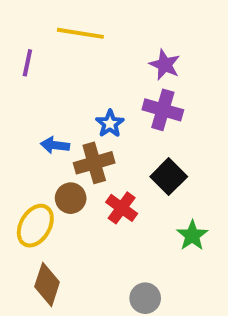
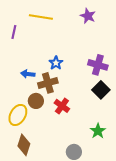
purple star: (165, 65) -> (88, 16), moved
purple cross: (163, 110) -> (98, 65), moved
black square: (169, 177) -> (101, 90), moved
green star: (192, 235) -> (98, 131), moved

